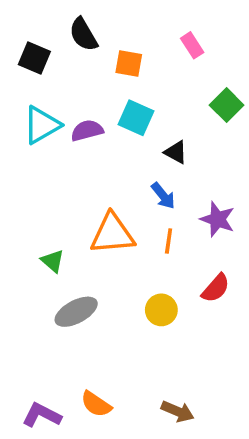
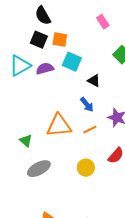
black square: (34, 58) -> (39, 40), moved
orange square: (129, 63) -> (60, 40), moved
orange line: (169, 241) -> (90, 130), turned 56

